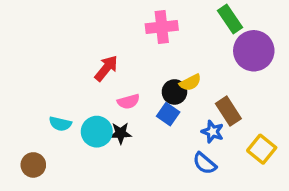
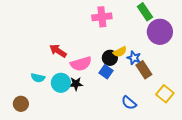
red arrow: (106, 68) -> (58, 51), moved, turned -96
pink semicircle: (128, 102) -> (81, 64), size x1.5
blue star: (213, 132) -> (134, 58), moved

